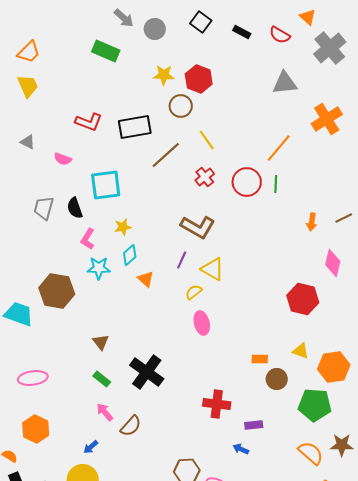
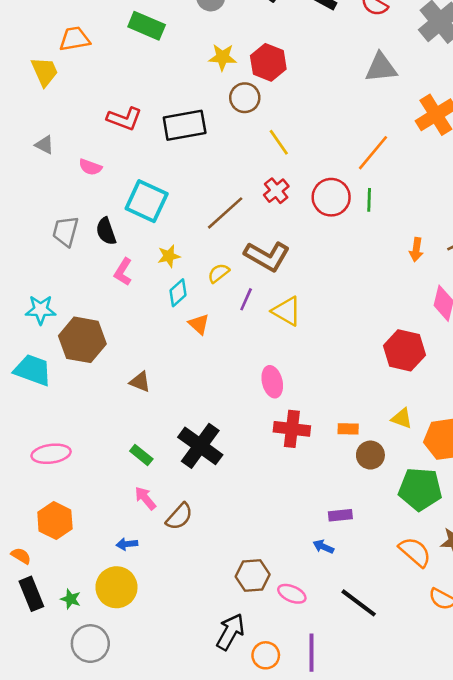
orange trapezoid: (29, 52) -> (75, 39), moved, turned -145
brown line: (166, 155) -> (225, 213), moved
cyan square: (106, 185) -> (147, 201), turned 32
cyan star: (99, 268) -> (41, 310), moved
yellow semicircle: (194, 292) -> (219, 273), moved
brown triangle: (101, 342) -> (140, 382), moved, turned -30
red cross: (217, 404) -> (292, 429), moved
blue arrow: (91, 447) -> (127, 544), turned 35

